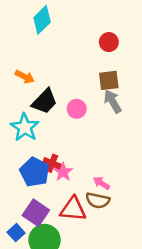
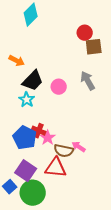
brown square: (109, 80) -> (94, 47), moved
cyan star: (25, 127) -> (27, 100), moved, size x0.7
brown semicircle: (98, 200) -> (64, 151), moved

